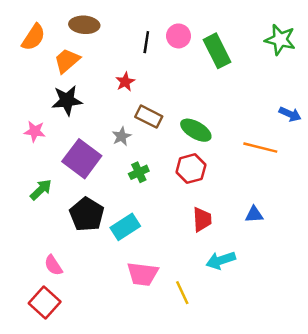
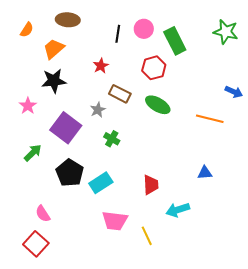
orange semicircle: (33, 37) -> (27, 30), size x0.7
pink star: (35, 131) -> (28, 106), turned 30
red hexagon: (191, 169) -> (154, 68), moved
green cross: (139, 172) -> (112, 139), turned -35
red trapezoid: (202, 219) -> (151, 185), moved

